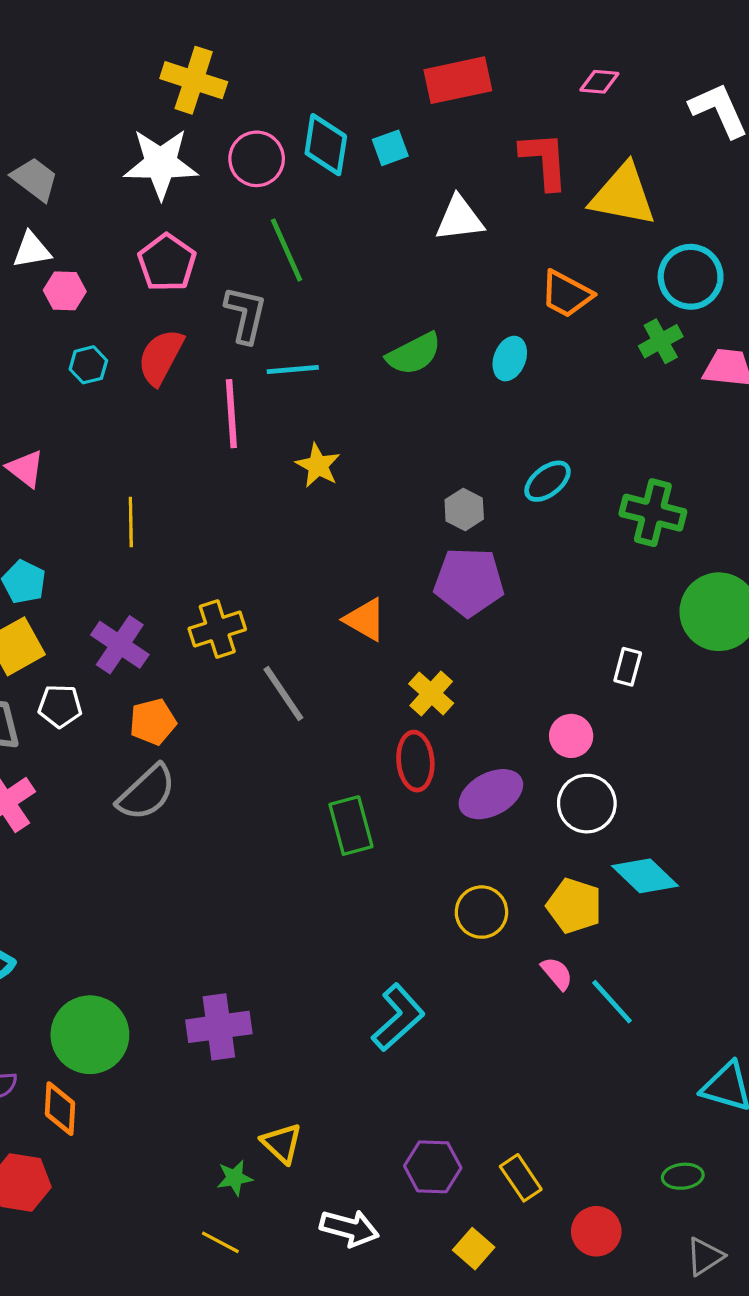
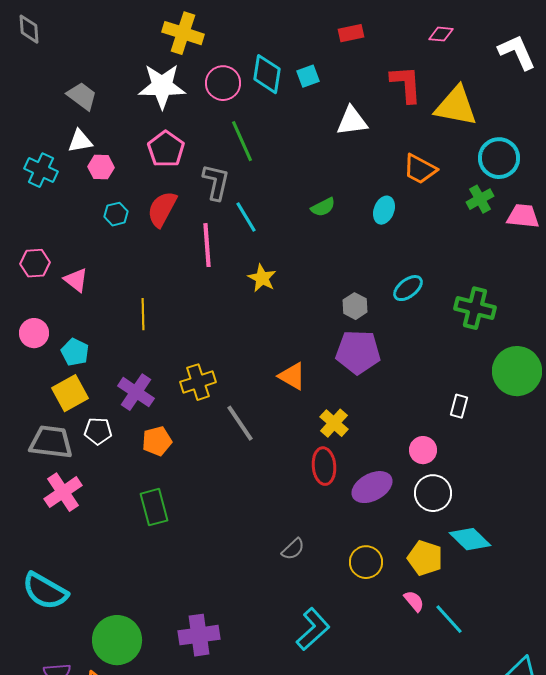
red rectangle: (458, 80) -> (351, 33), size x0.6
green semicircle: (414, 354) -> (323, 207), size x0.7
cyan line: (293, 370) -> (246, 217), turned 64
gray semicircle: (147, 793) -> (293, 549), moved, size x0.6
green rectangle: (351, 826) -> (154, 507), moved

